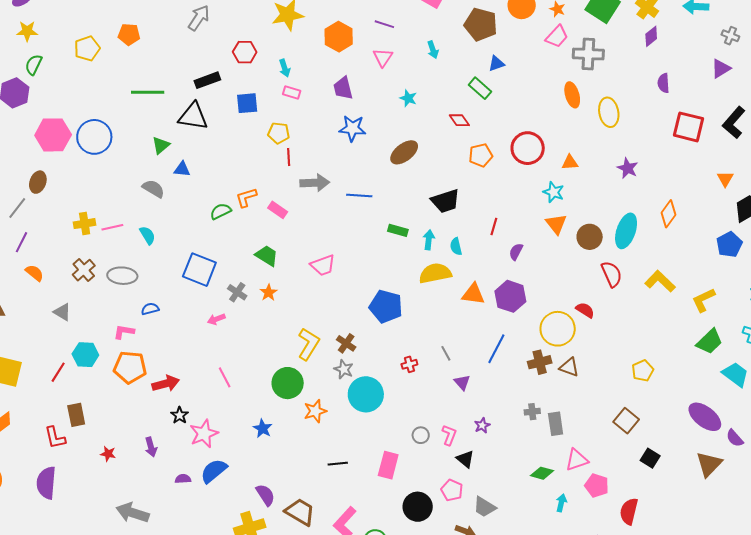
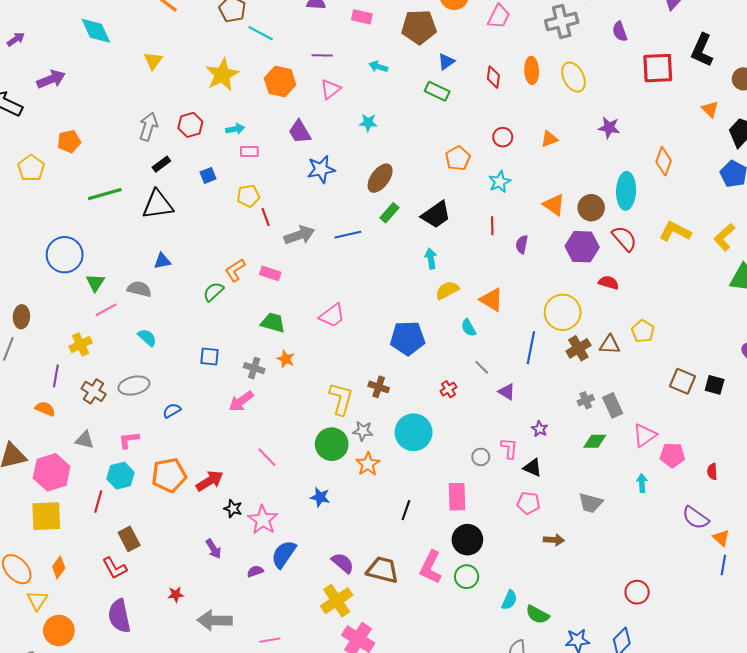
gray arrow: (199, 18) -> (148, 127), moved
cyan arrow: (433, 50) -> (378, 67), turned 144
gray cross: (588, 54) -> (562, 22), moved
pink triangle: (383, 57) -> (330, 89), turned 35
cyan arrow: (285, 68) -> (235, 129), turned -66
black rectangle: (207, 80) -> (161, 164), size x0.7
orange ellipse: (572, 95) -> (532, 70), turned 30
blue square: (247, 103) -> (208, 175), size x0.7
red diamond: (459, 120) -> (493, 77), moved, turned 60
pink hexagon: (53, 135) -> (52, 472), moved
green triangle: (161, 145) -> (95, 283), moved
red circle: (528, 148) -> (503, 137), size x0.6
cyan star: (554, 192) -> (500, 182), moved, turned -30
pink line: (112, 227) -> (106, 310), moved
green rectangle: (398, 230) -> (389, 213), moved, turned -48
purple line: (22, 242) -> (56, 376), moved
cyan semicircle: (456, 246) -> (468, 328), moved
blue square: (199, 270) -> (210, 356), size x0.6
yellow semicircle: (435, 273) -> (447, 290), size x0.7
orange triangle: (473, 294) -> (492, 300), turned 40
purple hexagon: (510, 296) -> (582, 247), moved
pink arrow: (216, 319) -> (241, 401), size x1.4
yellow circle: (558, 329) -> (563, 312), moved
pink L-shape: (124, 332) -> (129, 440), moved
gray star: (344, 369) -> (363, 431), moved
yellow pentagon: (643, 371) -> (643, 331), moved
red star: (108, 454) -> (176, 594), moved
black square: (650, 458) -> (715, 385), moved
black line: (338, 464) -> (406, 510), turned -48
green diamond: (542, 473) -> (595, 441), moved
black circle: (418, 507) -> (467, 540), moved
gray trapezoid: (485, 507) -> (591, 503), moved
red semicircle: (629, 511) -> (712, 471), size x0.6

